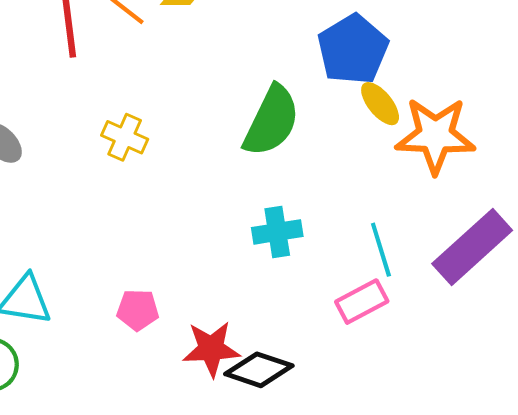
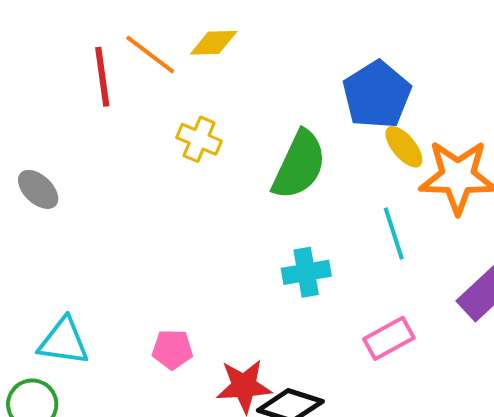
yellow cross: (125, 137) -> (199, 139), moved
cyan line: (381, 250) -> (394, 233), moved

